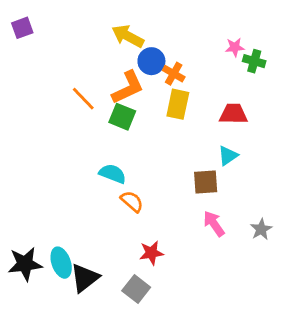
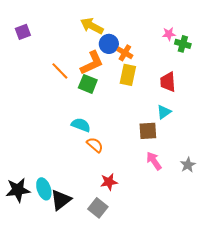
purple square: (22, 28) -> (23, 32), moved
red trapezoid: (233, 114) -> (168, 82), turned -95

